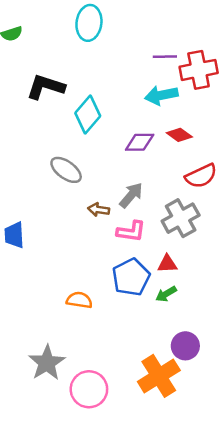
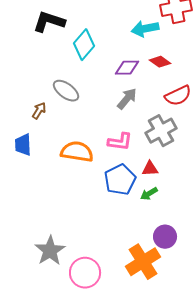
gray arrow: (131, 195) -> (127, 99), moved
brown arrow: (99, 210) -> (39, 111), moved, turned 114
orange semicircle: (79, 300) -> (77, 152), moved, size x1.5

